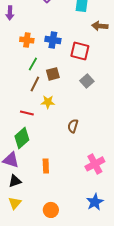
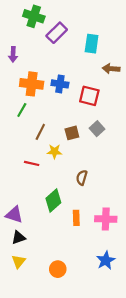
orange cross: (27, 40) -> (32, 84), size x1.5
green line: (33, 64) -> (22, 110), moved
brown square: (53, 74) -> (72, 133), moved
green diamond: (22, 138) -> (53, 200), moved
pink cross: (95, 164) -> (106, 219), turned 30
orange rectangle: (46, 166) -> (76, 218), moved

